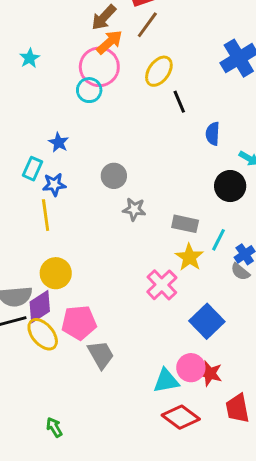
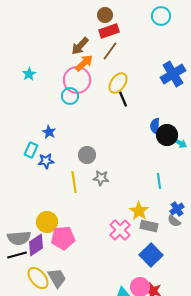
black line: (179, 102) -> (123, 99), moved
black circle: (230, 186) -> (167, 135), moved
yellow line: (46, 215) -> (74, 182), moved
gray rectangle: (185, 224) -> (149, 226), moved
cyan line: (218, 240) -> (159, 181), moved, turned -35
pink pentagon: (79, 323) -> (63, 238), moved
yellow ellipse: (43, 334) -> (38, 278), moved
gray trapezoid: (101, 355) -> (57, 278), moved

